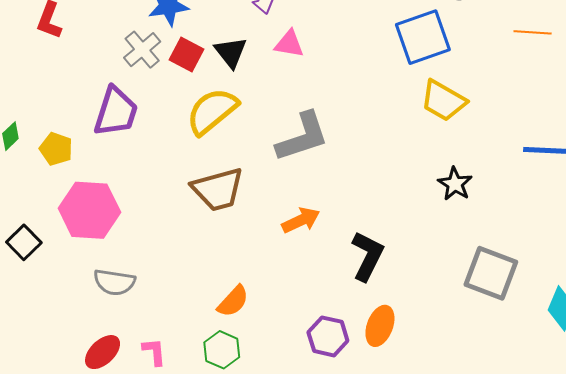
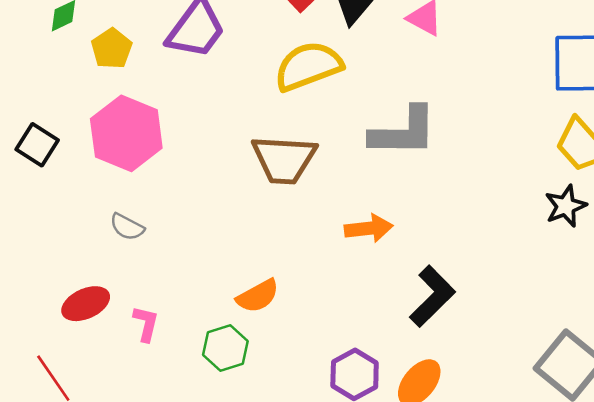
black star: (455, 184) -> (566, 206), moved
black square: (24, 242) -> (37, 145), turned -32
gray semicircle: (114, 282) -> (127, 227), size x0.7

